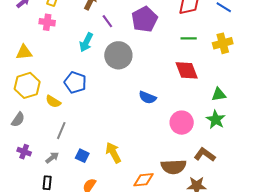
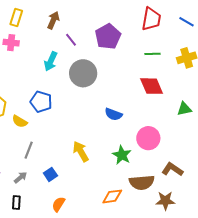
green star: (216, 120) -> (122, 155), moved
yellow arrow: (113, 153) -> (81, 151), moved
blue square: (82, 156) -> (50, 174), turned 32

